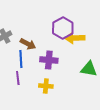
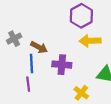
purple hexagon: (63, 28) -> (81, 16), moved
yellow cross: (46, 86) -> (81, 93), moved, turned 32

